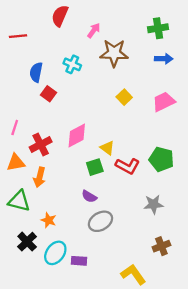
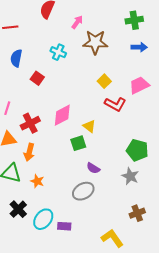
blue semicircle: (36, 72) -> (16, 58), moved
green pentagon: (161, 159) -> (137, 150), moved
red L-shape: (128, 166) -> (115, 104), moved
purple semicircle: (89, 196) -> (93, 168), moved
gray star: (154, 204) -> (130, 176), turned 30
orange star: (49, 220) -> (37, 181), moved

